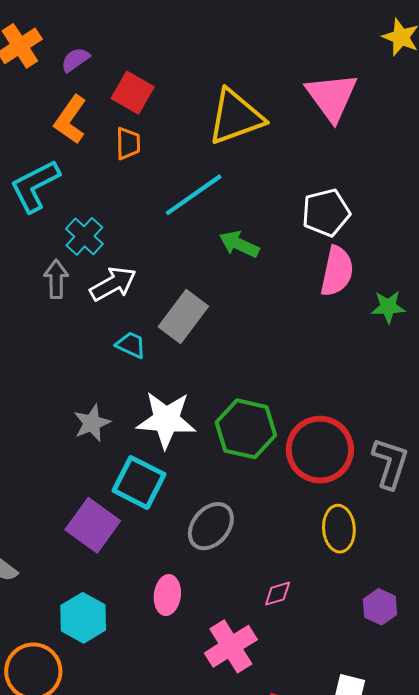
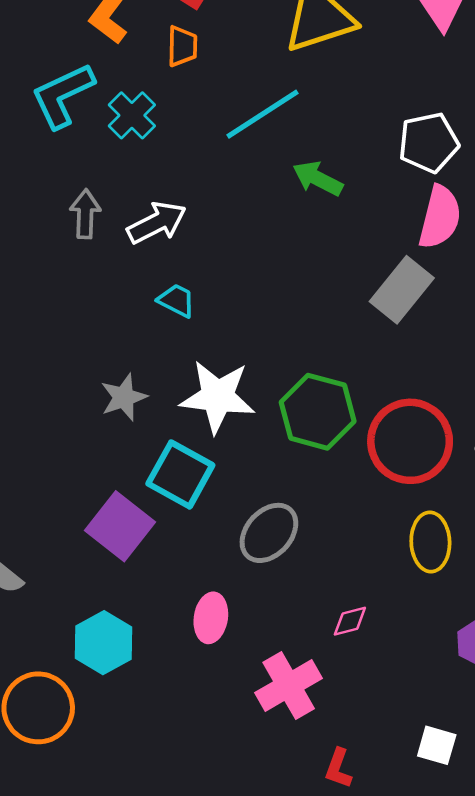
cyan cross: (84, 236) -> (132, 115), moved
gray rectangle: (183, 316) -> (402, 290), moved

